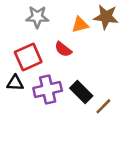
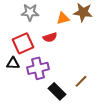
red semicircle: (63, 49) -> (50, 37), turned -56
black rectangle: (81, 92) -> (57, 91), moved

